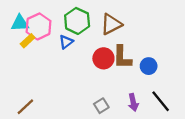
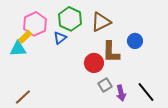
cyan triangle: (20, 23) -> (18, 49), moved
red circle: (103, 58) -> (94, 63), moved
blue circle: (149, 66) -> (135, 41), moved
gray square: (101, 106) -> (105, 85), moved

